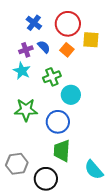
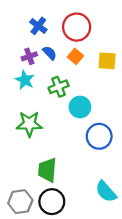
yellow square: (91, 40) -> (107, 61), moved
blue circle: (58, 122) -> (99, 136), moved
green trapezoid: (62, 151) -> (47, 170), moved
gray hexagon: (17, 164) -> (20, 202), moved

